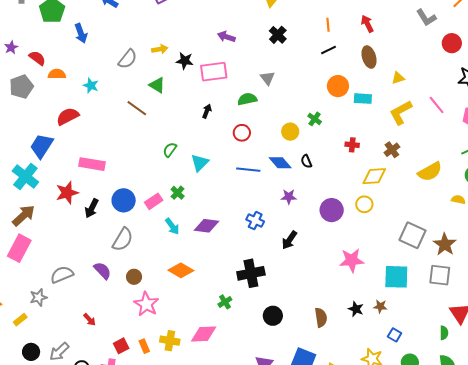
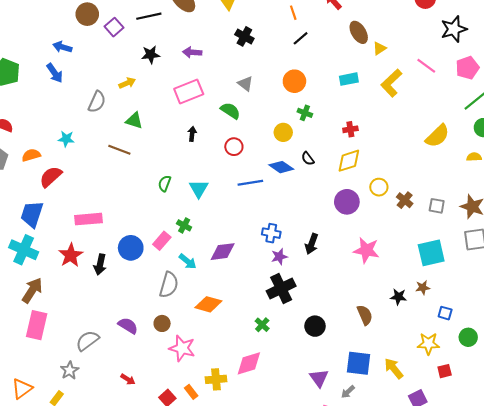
blue arrow: (81, 33) -> (55, 73), moved
brown ellipse: (369, 57) -> (359, 32), moved
black star: (185, 61) -> (151, 55), moved
orange semicircle: (57, 74) -> (31, 155), moved
orange circle: (338, 86) -> (294, 81), moved
green semicircle: (247, 99) -> (230, 111), turned 60
brown cross: (392, 150) -> (405, 200), moved
yellow diamond: (374, 176) -> (349, 161), moved
purple star: (289, 197) -> (279, 257), moved
gray square: (413, 235) -> (437, 206), size x0.6
gray semicircle: (123, 239) -> (169, 285), moved
pink star: (352, 260) -> (366, 250), moved, turned 30

